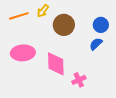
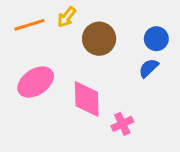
pink ellipse: (23, 53) -> (36, 82), turned -30

